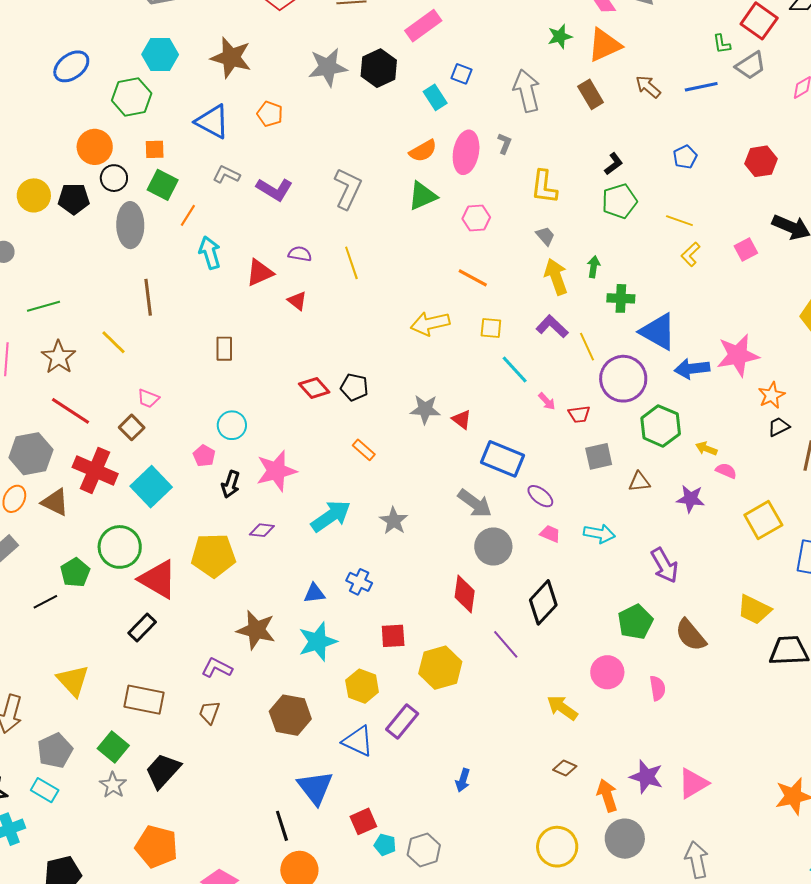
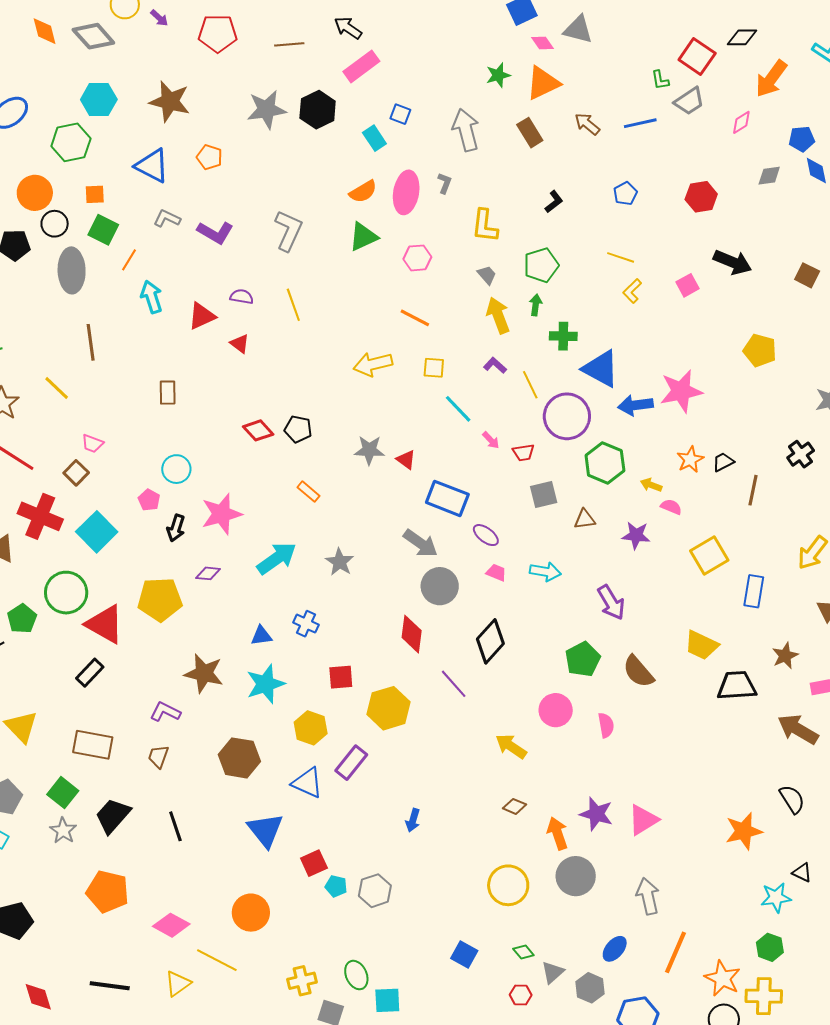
green pentagon: (619, 201) -> (541, 265), moved
purple L-shape: (552, 327) -> (495, 365), size x0.7
orange star: (772, 395) -> (690, 460), moved
black line: (282, 826) -> (175, 826), moved

